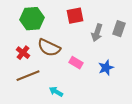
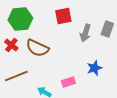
red cross: (23, 53) -> (11, 45), moved
pink rectangle: (76, 63) -> (68, 82), moved, turned -48

